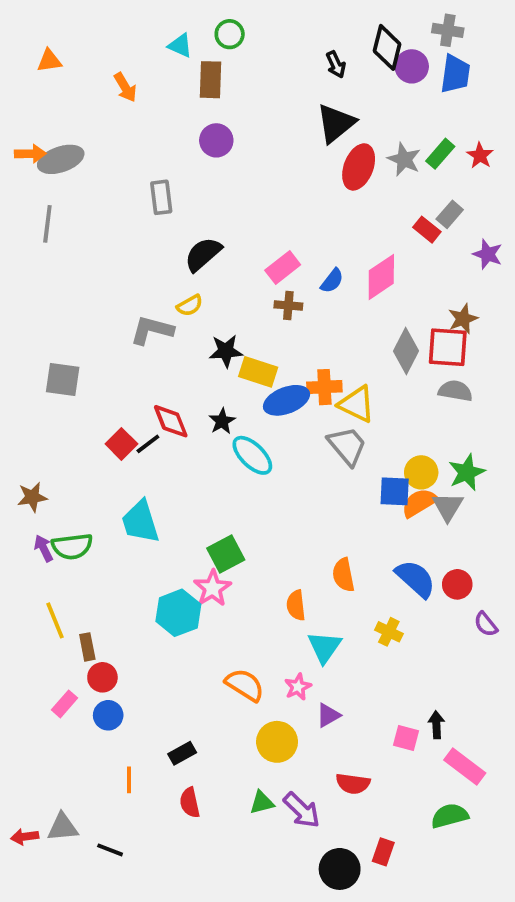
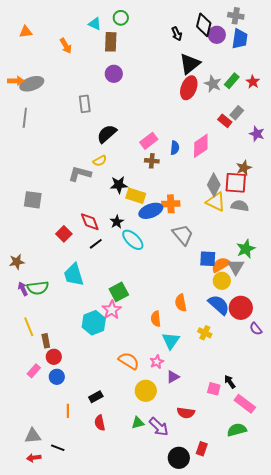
black triangle: (336, 123) -> (190, 64), moved
blue semicircle: (332, 281) -> (175, 148), turned -32
yellow triangle: (357, 404) -> (216, 202), moved
black line: (148, 444) -> (96, 244), moved
yellow circle: (421, 472) -> (222, 281), moved
red circle: (457, 584) -> (241, 308), size x1.5
black arrow: (436, 725) -> (230, 382), turned -32
red arrow: (25, 837) -> (34, 458), moved

